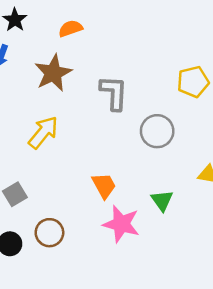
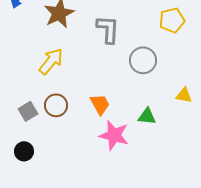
green triangle: (162, 200) -> (147, 116), turned -48
brown circle: (49, 233) -> (56, 105), moved

